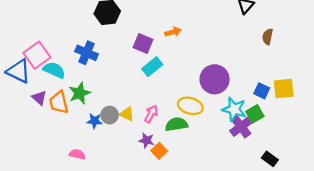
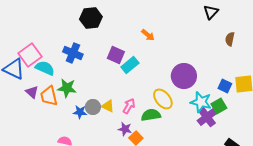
orange arrow: (173, 32) -> (148, 35), turned 56
purple square: (143, 44) -> (116, 55), moved
green star: (80, 93) -> (67, 88), turned 30
yellow ellipse: (190, 106) -> (163, 99), turned 35

